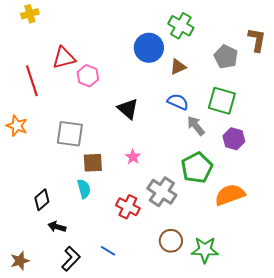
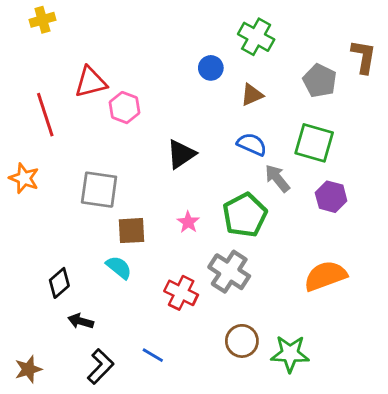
blue circle: (149, 48) -> (211, 68), size x0.6
black triangle: (128, 109) -> (181, 154), turned 45
green pentagon: (197, 168) -> (245, 215), moved
cyan semicircle: (84, 189) -> (119, 267), turned -36

